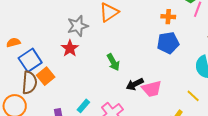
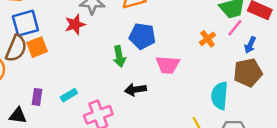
orange cross: (168, 17) -> (207, 39), moved, turned 32
blue pentagon: (168, 43) -> (142, 36), moved
pink trapezoid: (152, 89) -> (168, 65), moved

